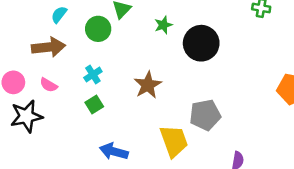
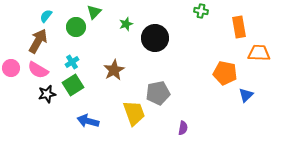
brown arrow: (49, 47) -> (38, 41), turned -55
pink semicircle: (49, 85) -> (38, 70), size x1.5
green square: (94, 105) -> (73, 85), size x1.5
black star: (26, 116) -> (47, 94), moved, size x0.7

